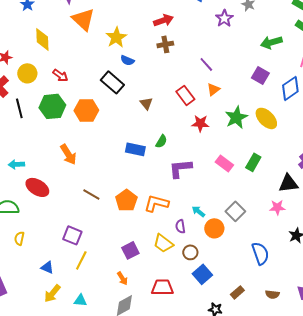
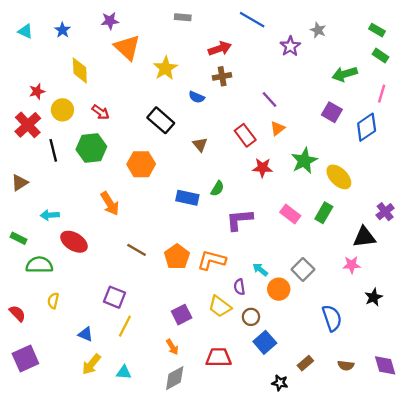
blue semicircle: (127, 60) -> (197, 97), moved
orange hexagon: (86, 110) -> (141, 164), moved
yellow ellipse: (266, 118) -> (339, 177), moved

